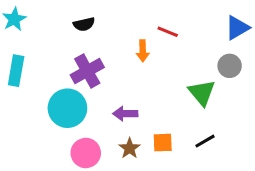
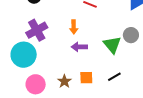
orange arrow: (143, 51) -> (74, 27), moved
gray circle: (230, 66) -> (131, 35), moved
purple arrow: (125, 114) -> (79, 47), moved

